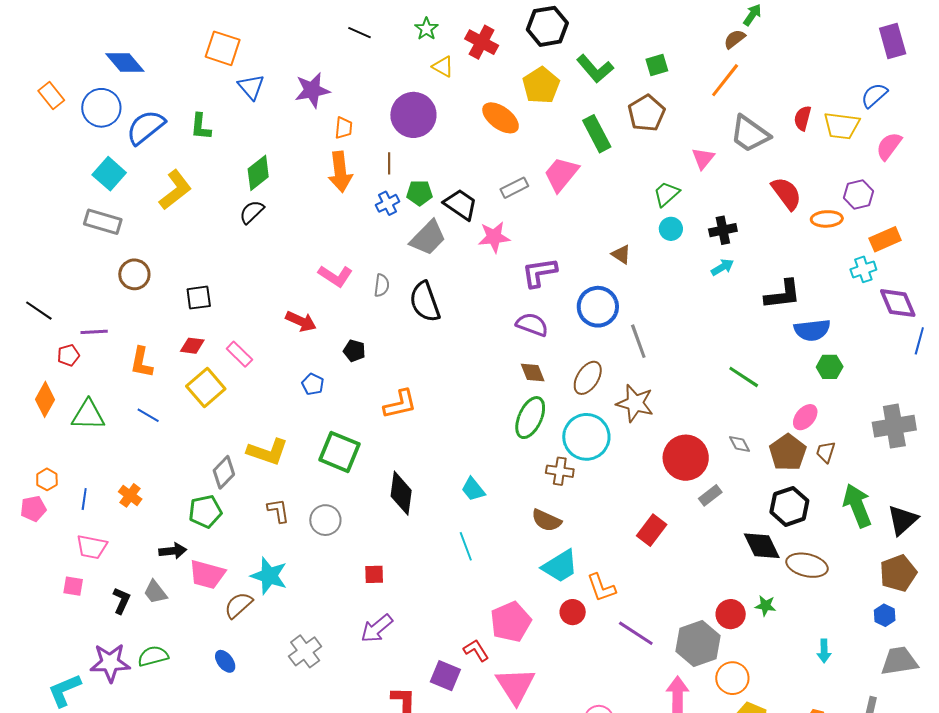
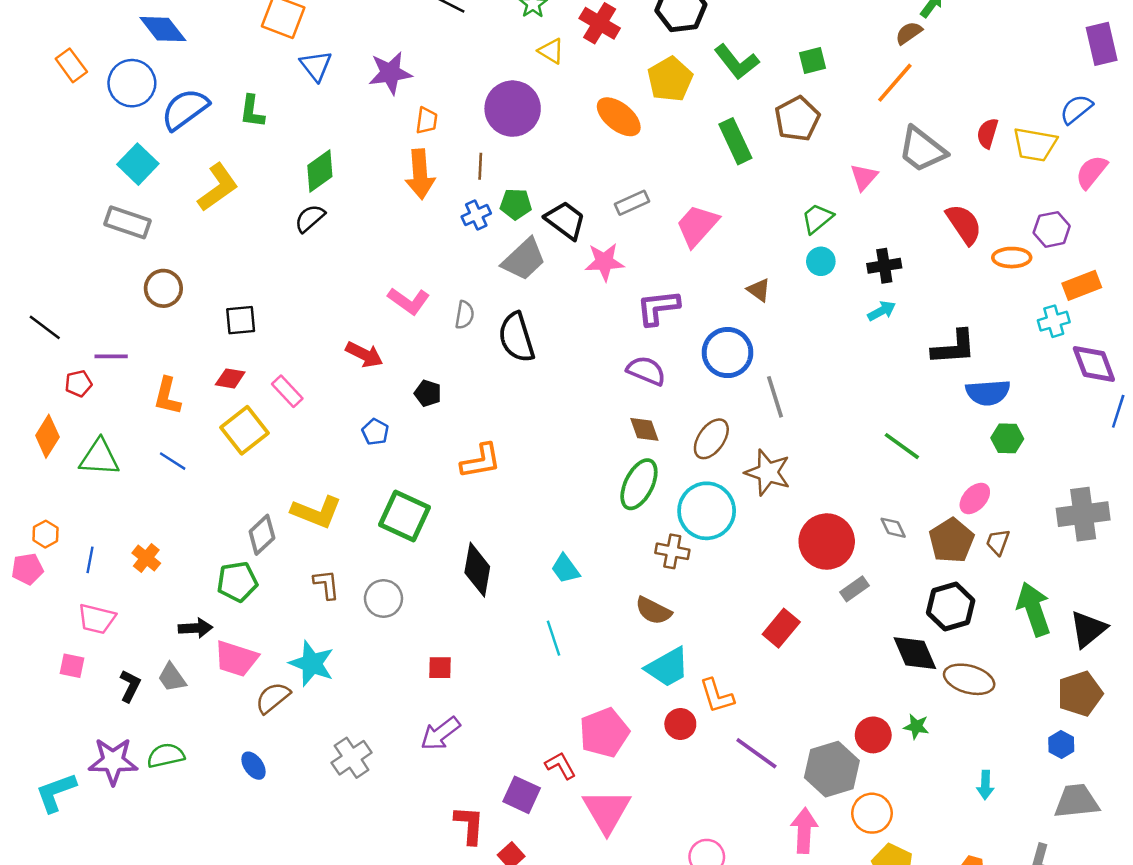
pink trapezoid: (561, 174) -> (697, 226), moved

